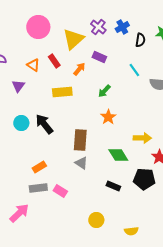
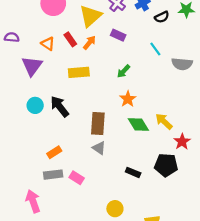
black semicircle: (140, 40) -> (162, 17), turned 56
orange arrow: (79, 69) -> (89, 43), moved
purple triangle: (18, 86) -> (32, 66), size x1.5
yellow arrow: (142, 138) -> (164, 121), turned -138
green diamond: (118, 155) -> (138, 125), moved
pink arrow: (19, 213) -> (33, 201), turned -65

